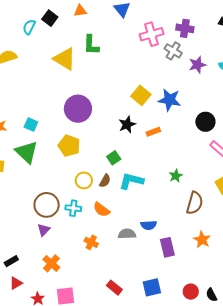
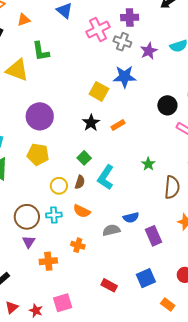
blue star: (169, 100) -> (125, 77), moved
cyan L-shape: (131, 181) -> (106, 177), turned -60
orange cross: (51, 263) -> (48, 261), moved, turned -36
red triangle: (16, 283) -> (12, 307), moved

